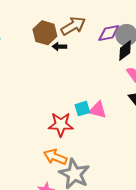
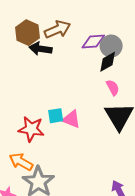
black arrow: (59, 47) -> (41, 49), size x1.5

